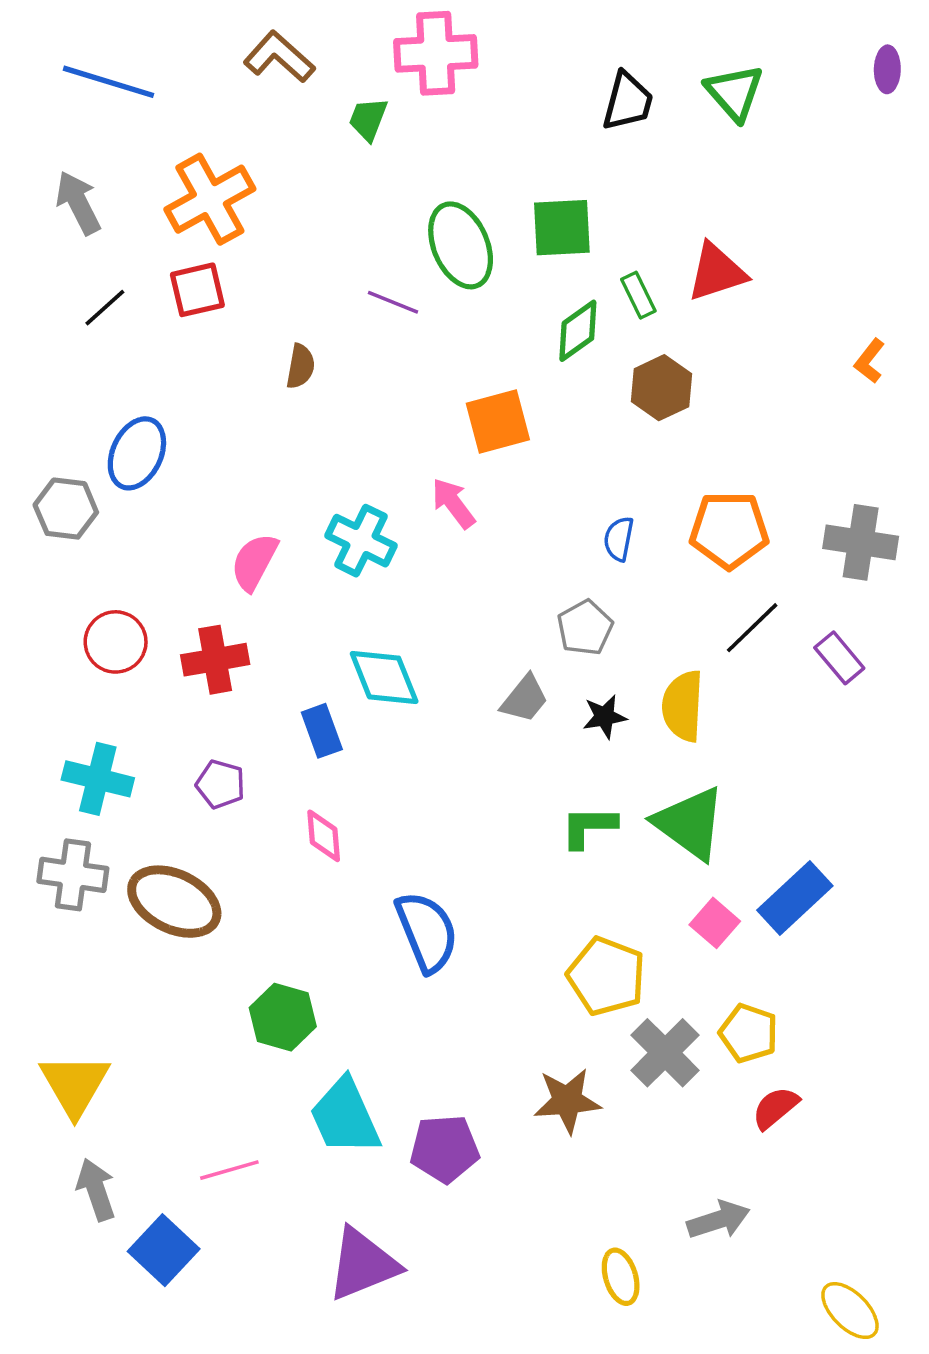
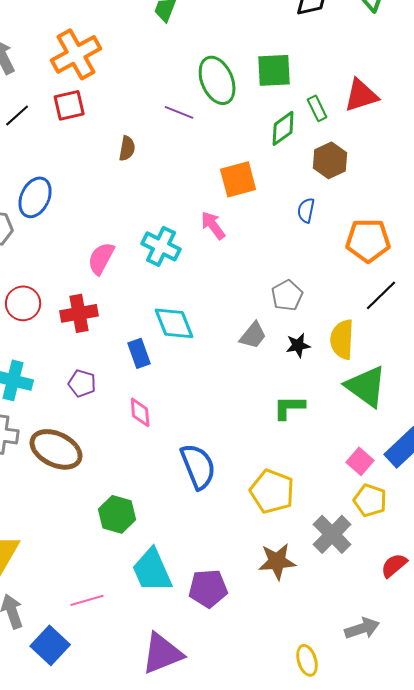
blue semicircle: (619, 539) -> (306, 210), moved
green triangle: (690, 823) -> (366, 386), moved
yellow pentagon: (606, 976) -> (272, 491), moved
yellow pentagon: (749, 1033) -> (370, 500), moved

